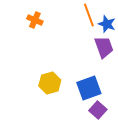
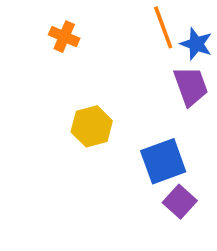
yellow hexagon: (50, 83) -> (92, 126), moved

